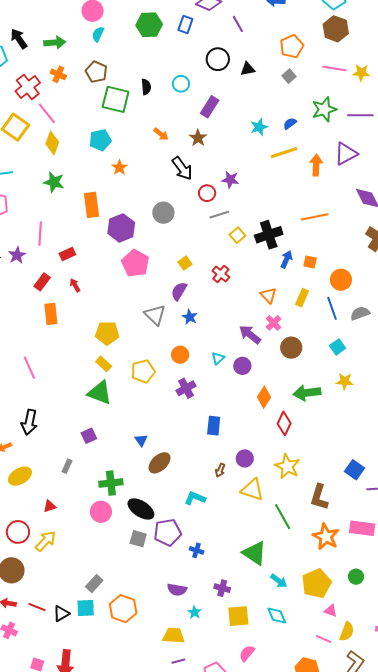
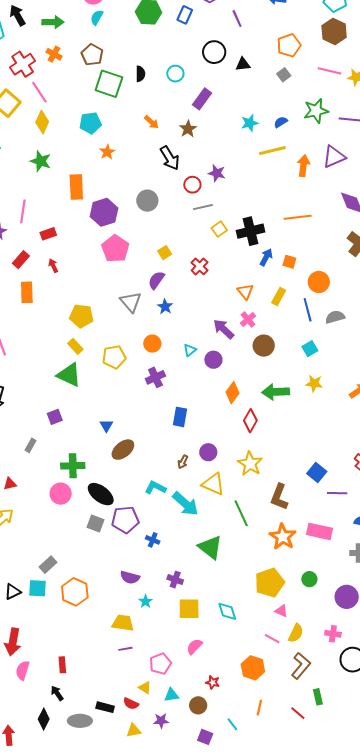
cyan arrow: (279, 581) -> (185, 504), moved, size x1.6

